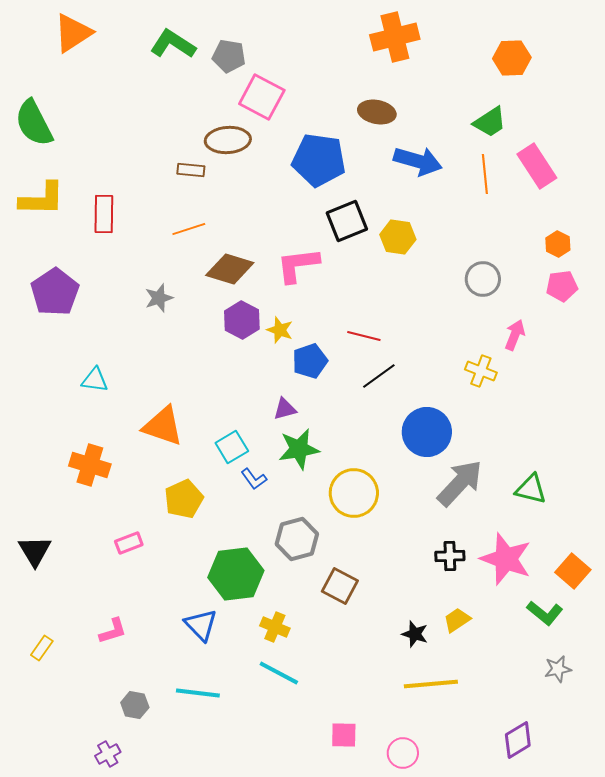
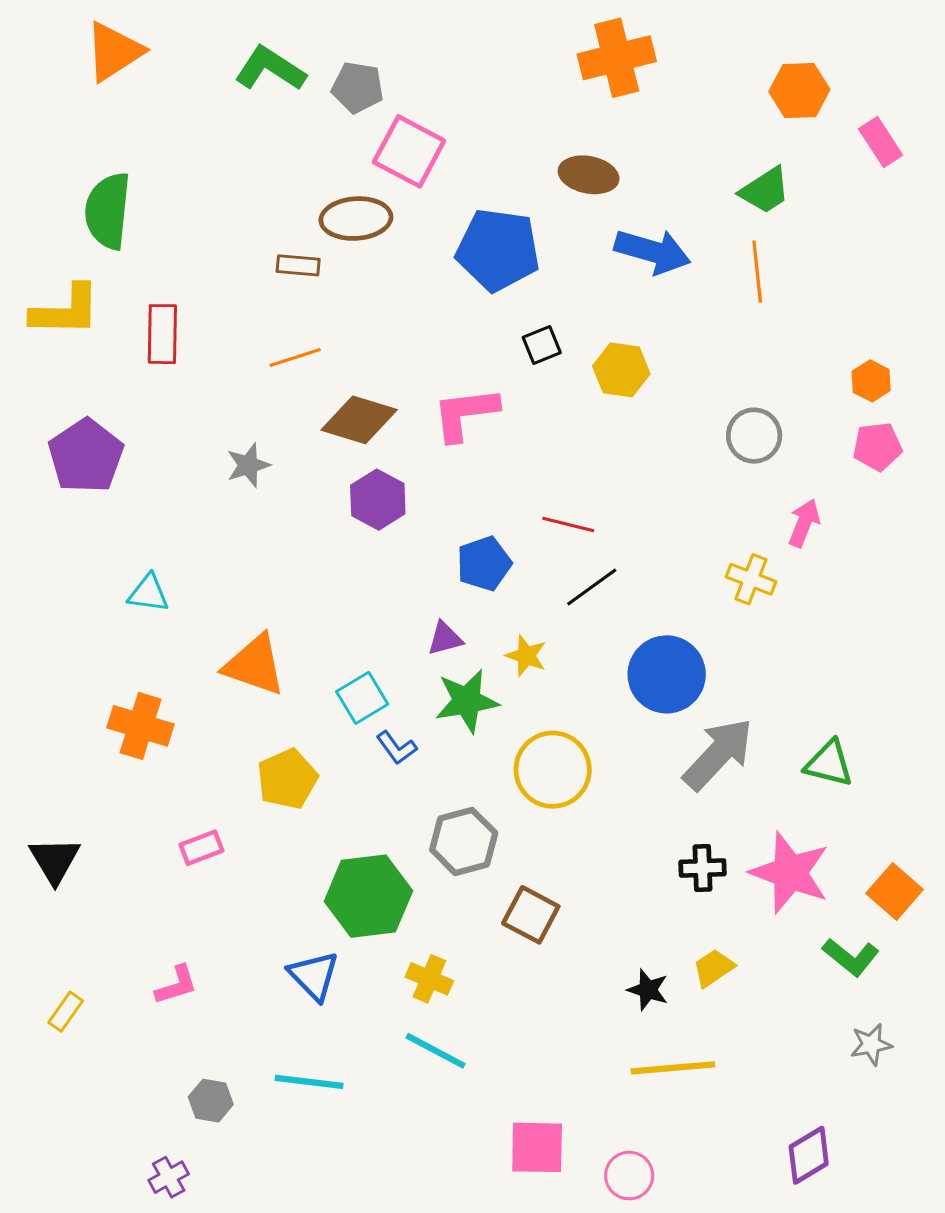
green semicircle: (34, 123) -> (108, 211), moved, turned 33
pink rectangle: (537, 166) -> (881, 142), moved, size x0.7
black square: (347, 221) -> (542, 345), size x0.6
yellow star: (280, 330) -> (526, 656), moved
pink square: (344, 735) -> (537, 1147), size x1.4

